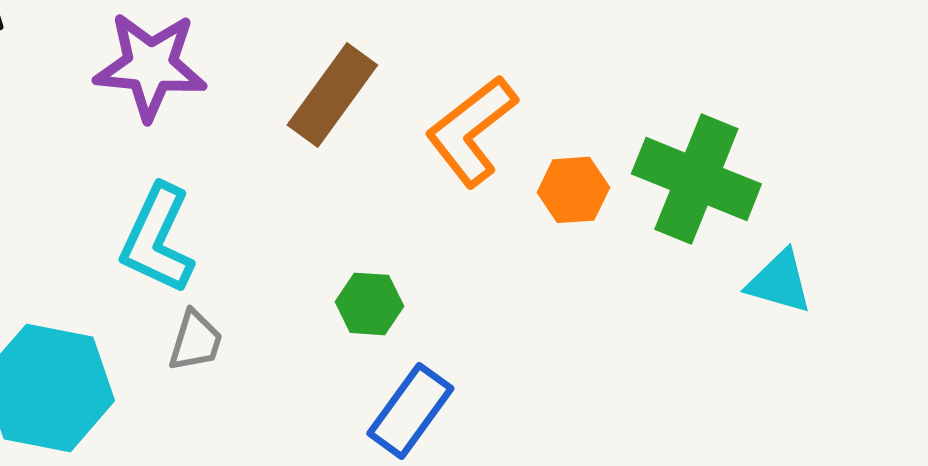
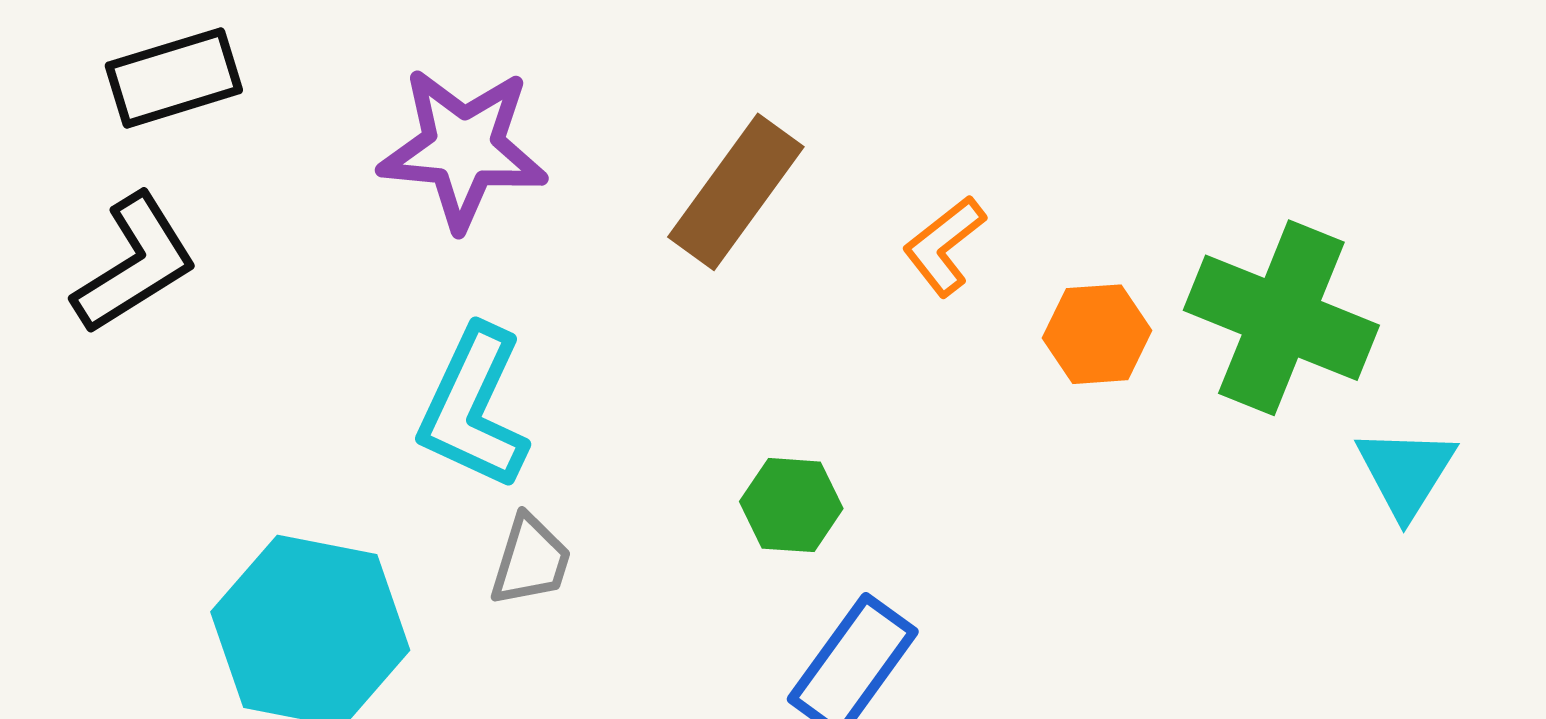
orange L-shape: (471, 131) -> (944, 246), size x0.6
cyan triangle: (779, 282) -> (1406, 472), turned 46

